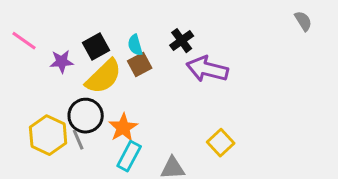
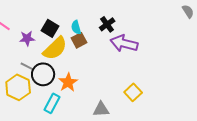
black square: (96, 47) -> (50, 28), turned -30
gray line: (78, 140) -> (27, 66), moved, turned -40
cyan rectangle: (129, 156) -> (52, 103), moved

